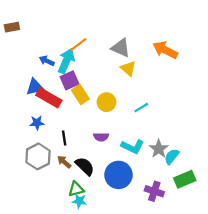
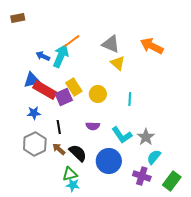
brown rectangle: (12, 27) -> (18, 18), moved
purple square: (70, 80) -> (64, 97), moved
cyan line: (141, 108) -> (130, 99), turned -56
cyan L-shape: (133, 147) -> (122, 135), turned 30
cyan semicircle: (172, 156) -> (154, 157), moved
green rectangle: (185, 179) -> (172, 181), moved, turned -30

